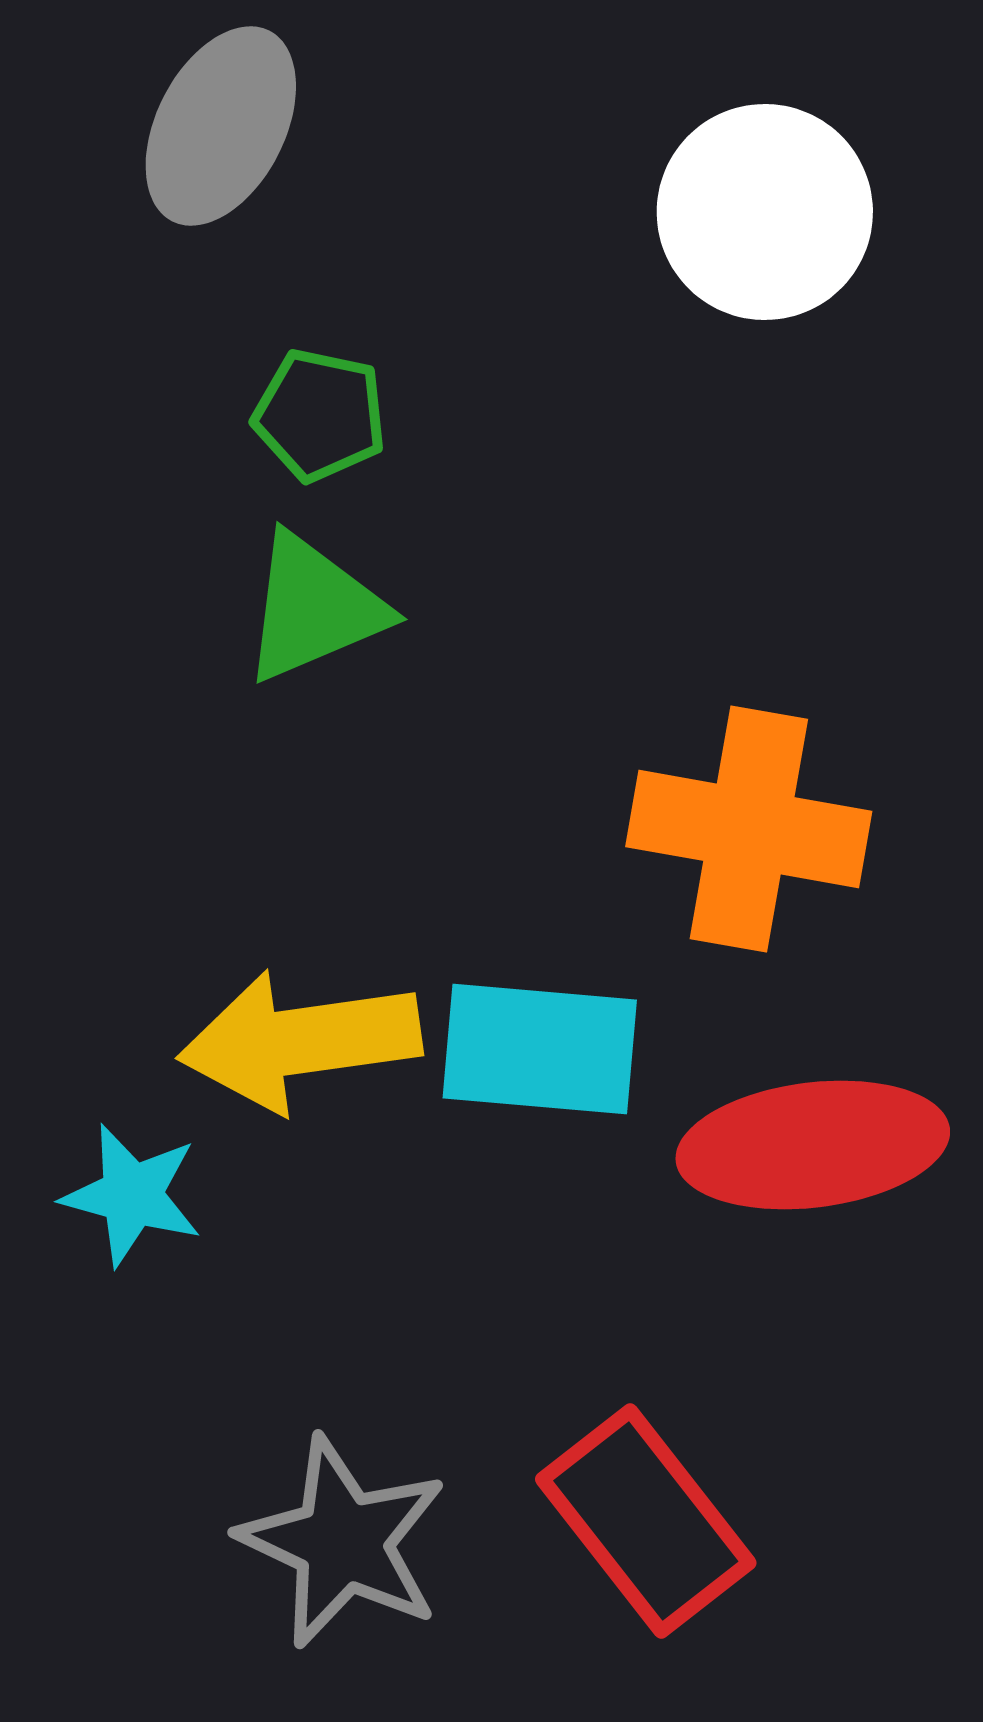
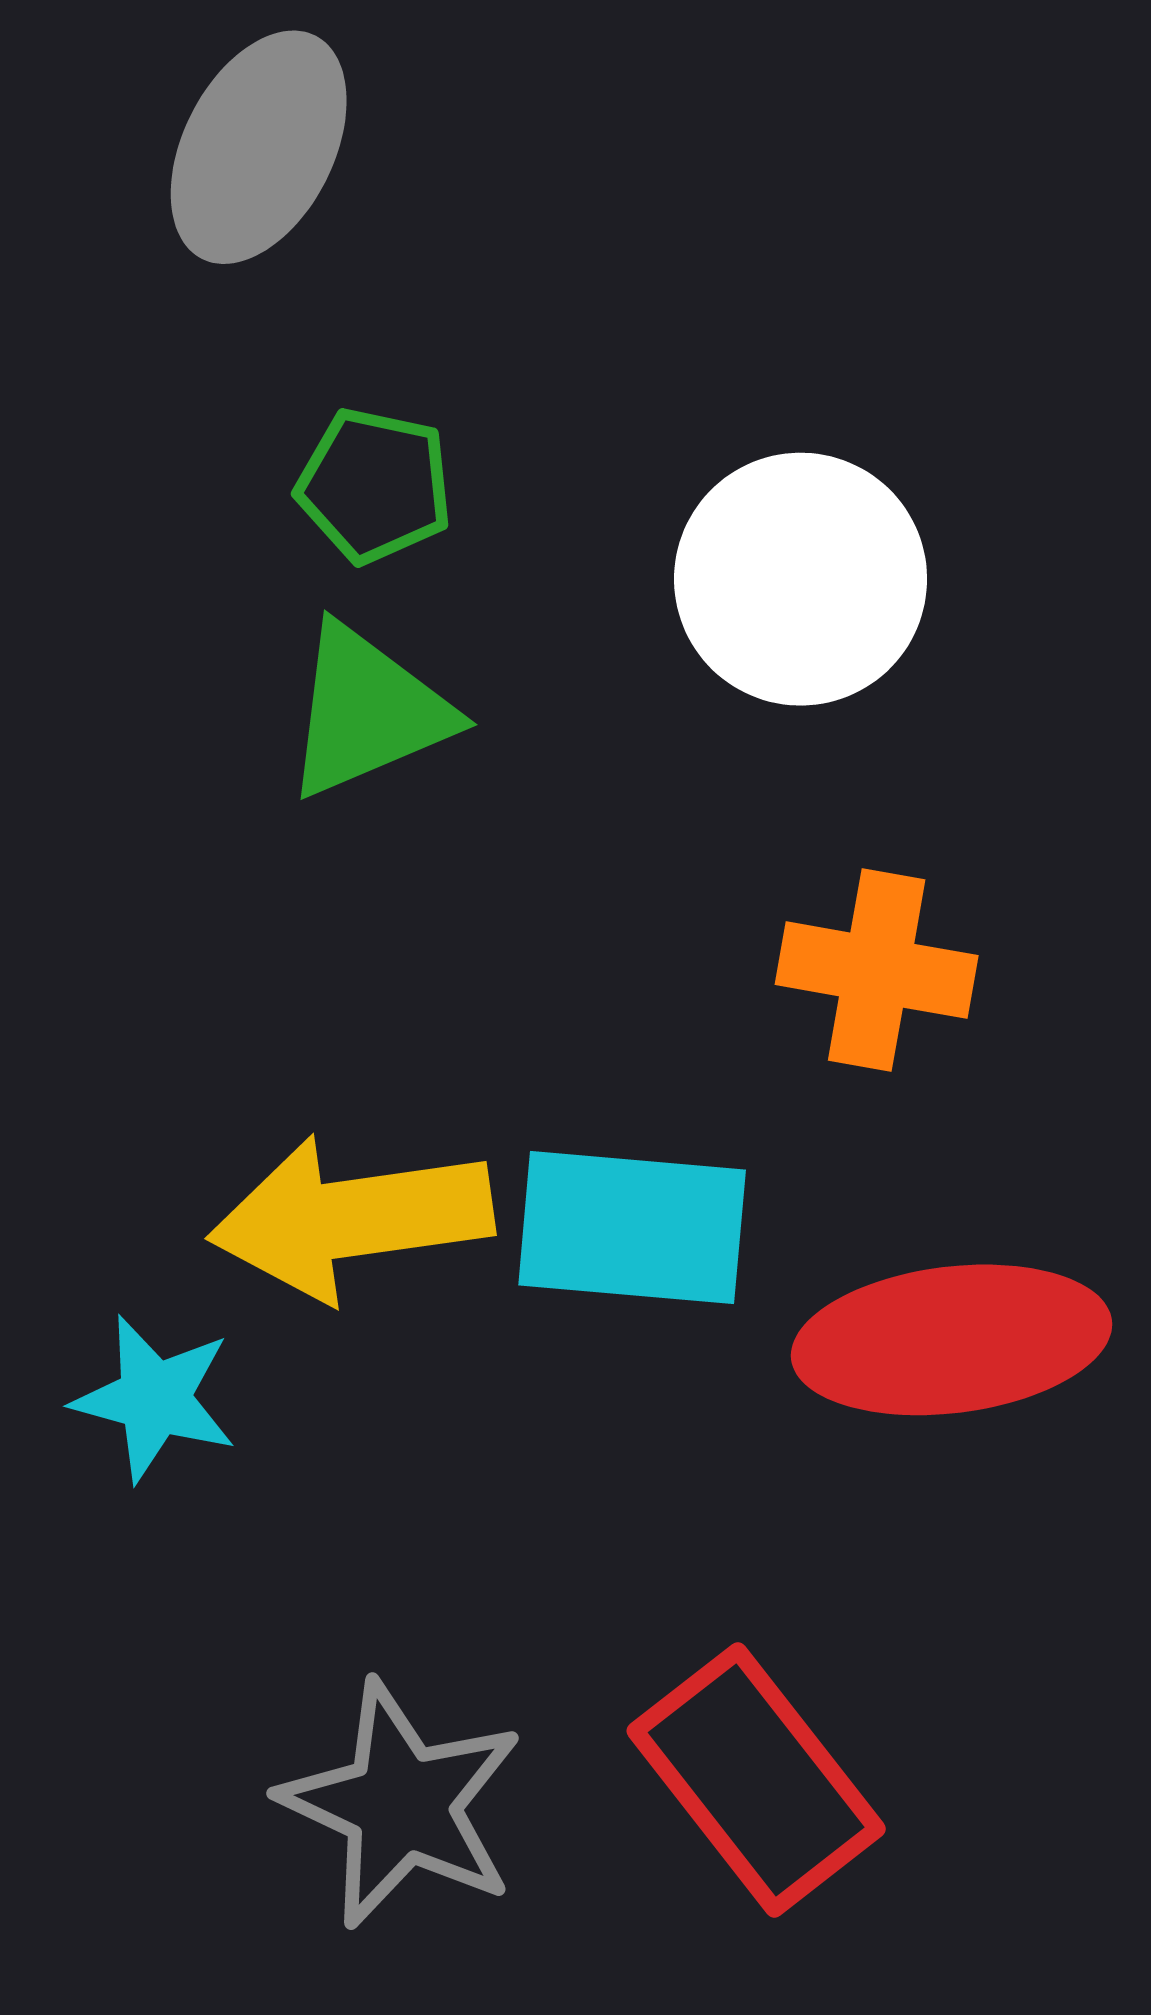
white circle: (765, 212) -> (801, 579), moved
orange cross: (749, 829) -> (877, 970), size x0.7

